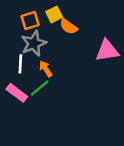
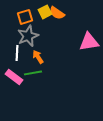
orange semicircle: (69, 27) -> (57, 13), moved
green line: (40, 88) -> (33, 73), turned 30

